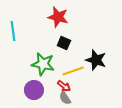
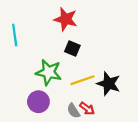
black star: (96, 60) -> (109, 84), moved
red arrow: (64, 86) -> (87, 108), moved

